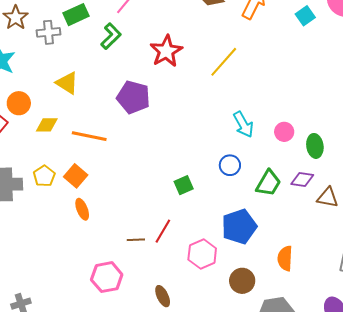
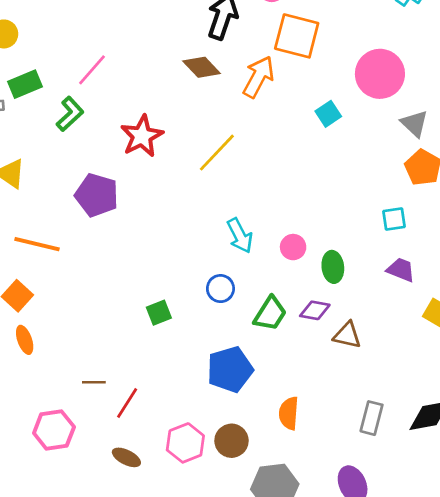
cyan square: (305, 16) -> (328, 114), moved
red line: (163, 231) -> (127, 403), moved
pink hexagon: (202, 254) -> (185, 443), moved
brown ellipse: (163, 296) -> (126, 457), turned -40

